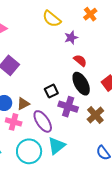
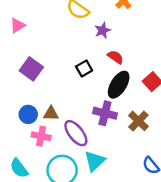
black ellipse: (81, 84) -> (119, 85), turned 65
black square: (51, 91) -> (84, 69), moved
brown triangle: (23, 104) -> (51, 114), turned 32

